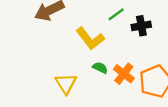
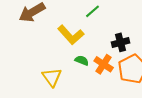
black cross: (141, 26) -> (120, 42), moved

